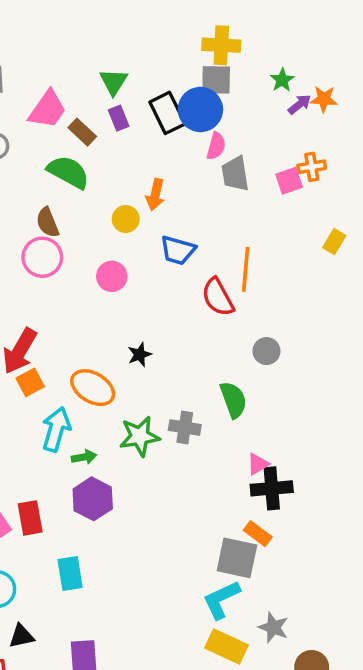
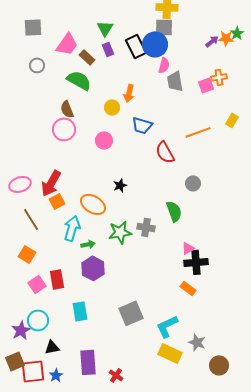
green star: (282, 80) -> (237, 33), moved
orange line: (246, 269) -> (198, 132), moved, turned 65
gray square: (237, 558) -> (131, 313), moved, turned -35

